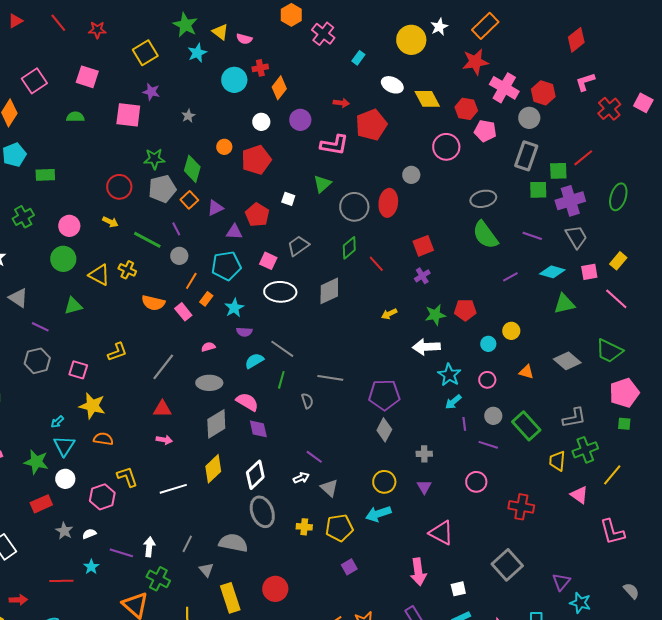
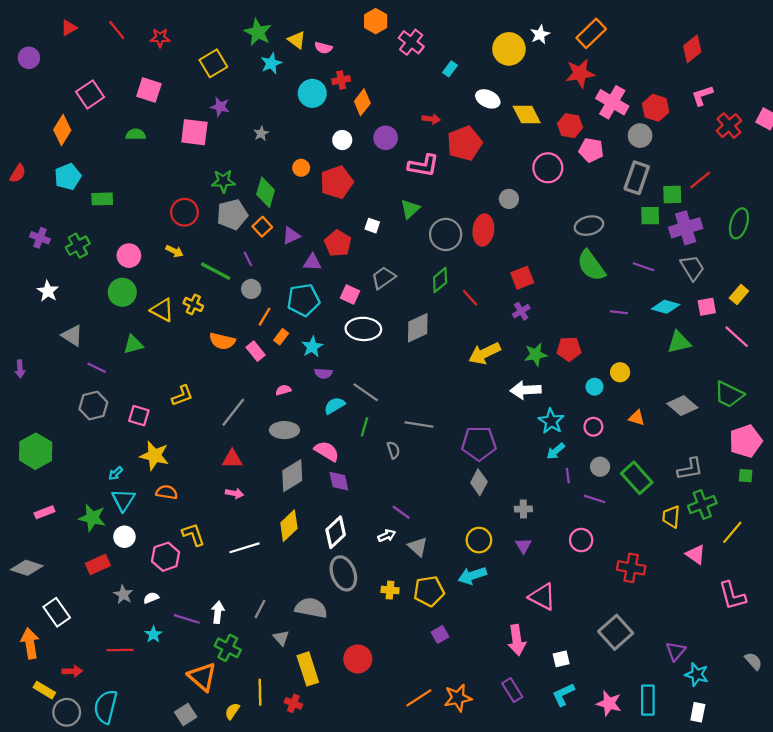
purple line: (510, 277) -> (619, 312), turned 35
yellow arrow: (389, 314) -> (484, 353), size x1.8

